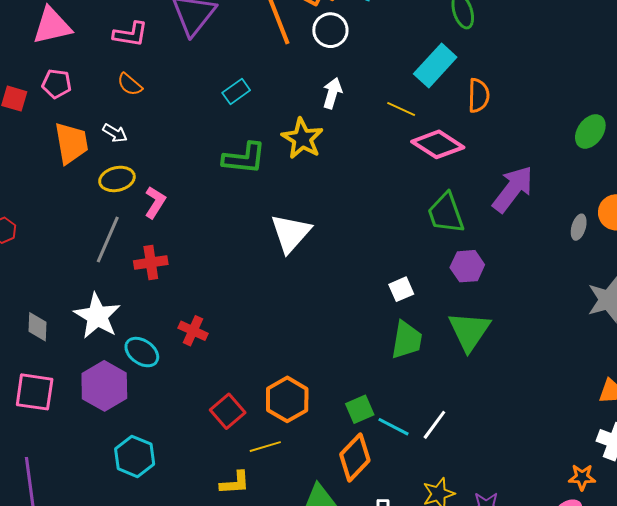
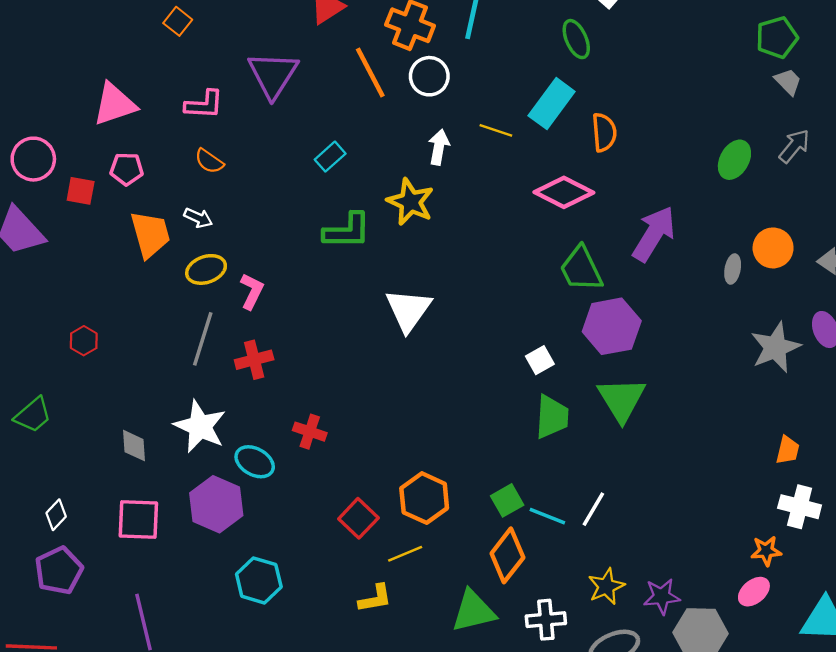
yellow line: (401, 109) -> (496, 130), moved
purple hexagon: (467, 266) -> (612, 326), size x1.5

